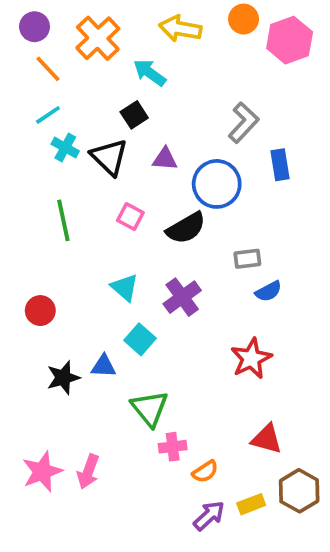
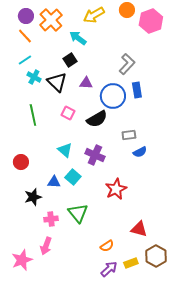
purple circle: (35, 27) -> (26, 16), moved
yellow arrow: (180, 29) -> (94, 15), turned -40
blue rectangle: (280, 165) -> (137, 90), moved
purple cross: (182, 297) -> (95, 155), turned -30
red star: (251, 358) -> (116, 189), moved
blue triangle: (104, 366) -> (54, 182), moved
pink cross: (173, 447) -> (51, 219), moved
pink star: (42, 472) -> (22, 260), moved

